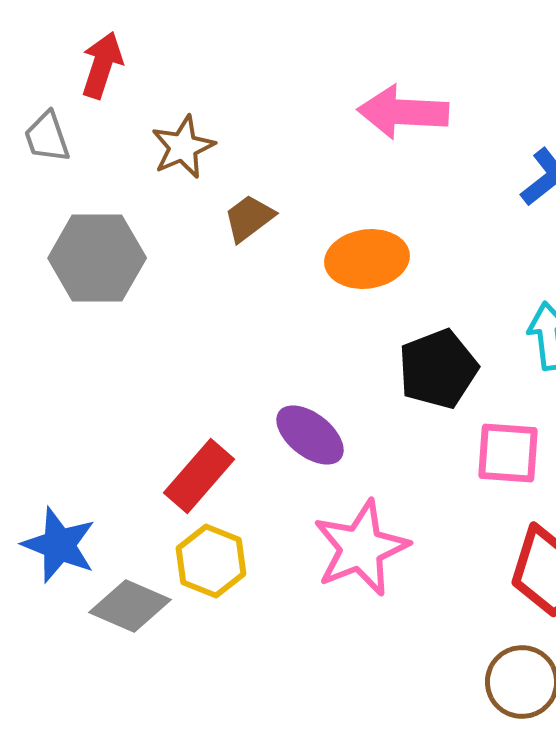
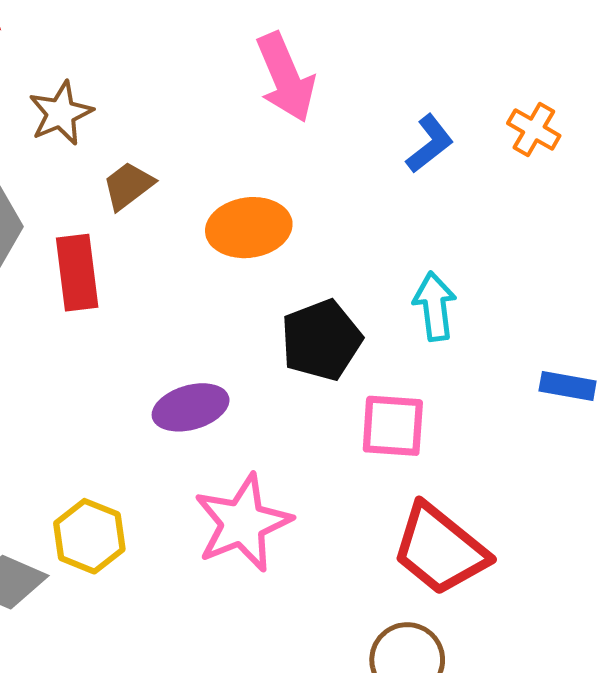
pink arrow: (403, 112) -> (286, 77), turned -116
purple ellipse: (310, 435) -> (191, 407), turned -54
red rectangle: (199, 476) -> (77, 273), moved, turned -48

